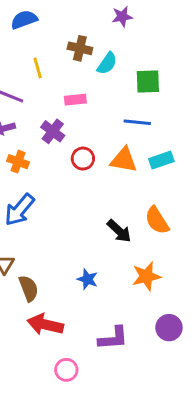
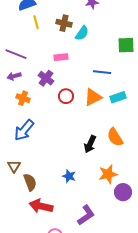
yellow line: (38, 68) -> (36, 22), moved
green square: (148, 82) -> (126, 45), moved
orange triangle: (124, 160) -> (93, 97), turned -36
black arrow: (119, 231) -> (90, 144), turned 72
purple circle: (169, 328) -> (123, 192), moved
purple L-shape: (113, 338) -> (86, 215), turned -30

